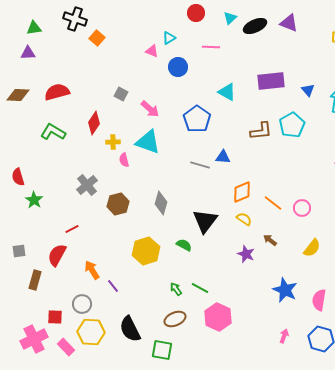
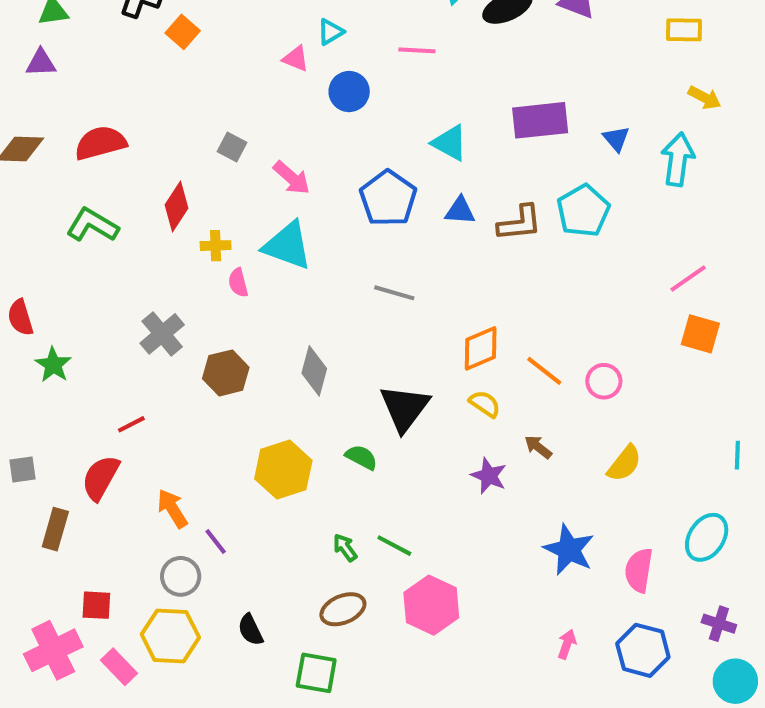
blue triangle: (223, 157) -> (460, 211), moved
gray circle: (82, 304) -> (181, 576), moved
black semicircle: (130, 329) -> (250, 630), size x0.6

